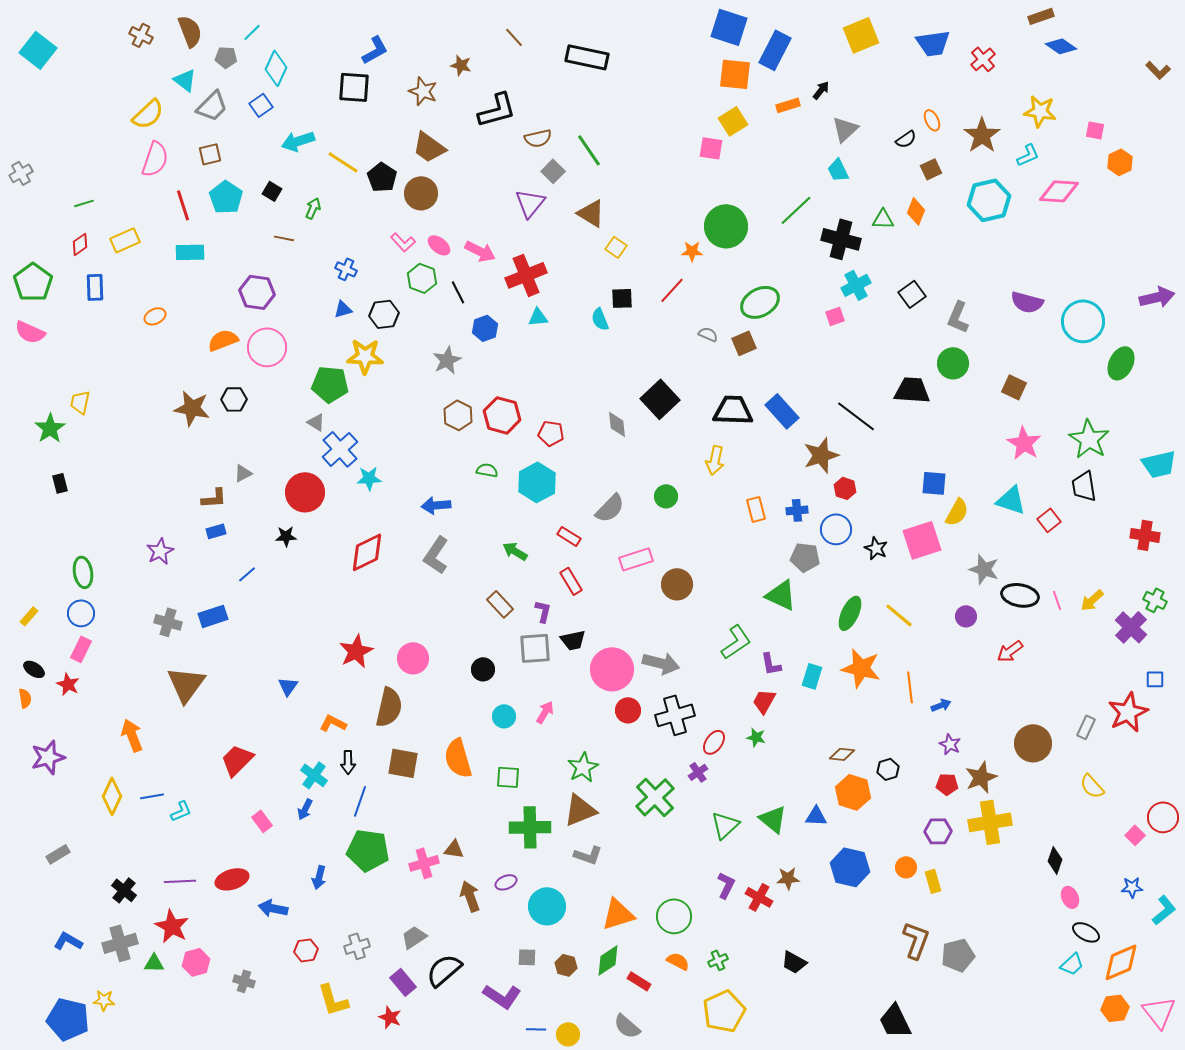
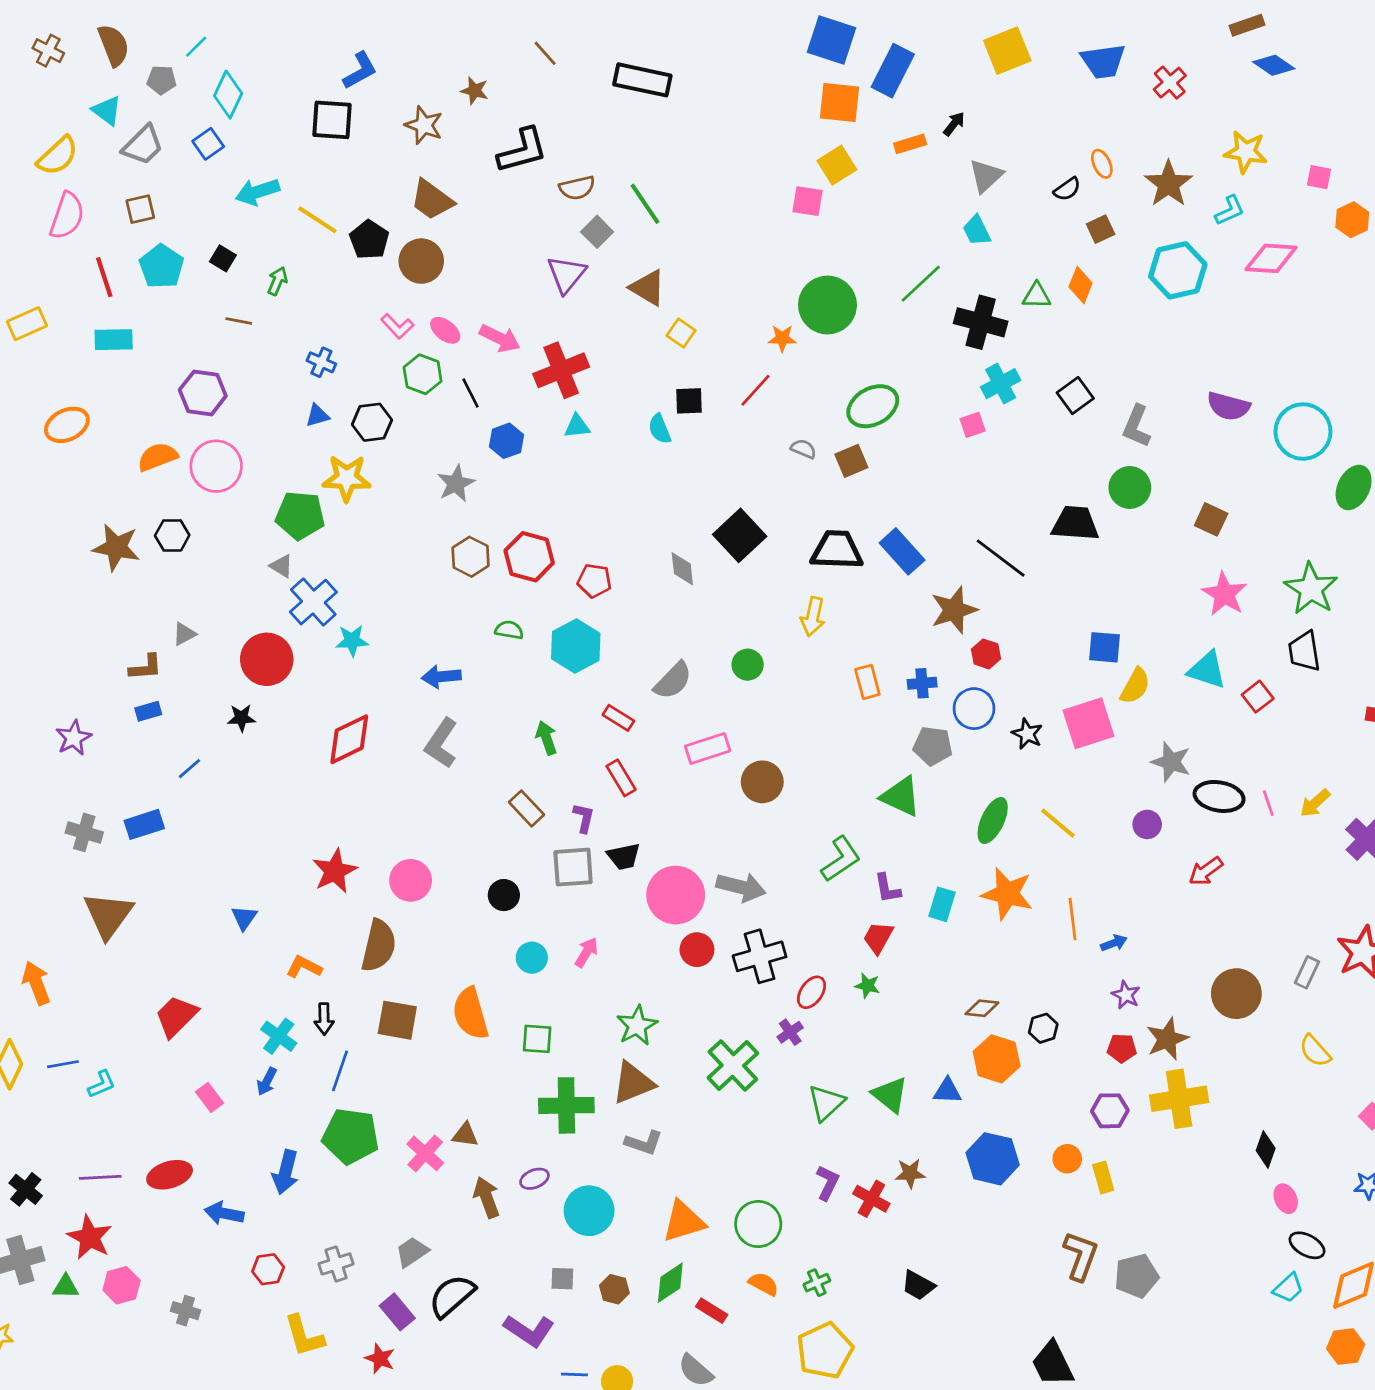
orange ellipse: (155, 316) -> (67, 425), size x1.5
green arrow: (515, 551) -> (546, 738), turned 40
pink cross: (424, 863) -> (425, 1153), turned -32
blue arrow: (319, 877) -> (285, 1172), size x1.4

